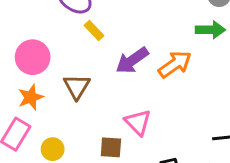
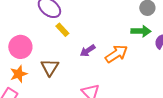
purple arrow: (132, 60) -> (88, 51), size x0.7

